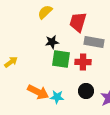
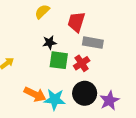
red cross: (83, 62) -> (82, 63), turned -35
black circle: (86, 91) -> (85, 93), size x1.5
cyan star: (57, 97) -> (55, 99), size x1.5

